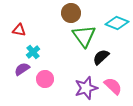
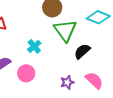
cyan cross: (33, 52) -> (34, 46), moved
purple star: (86, 88) -> (67, 82), size x0.6

